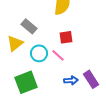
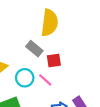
gray rectangle: (29, 26) -> (34, 49), moved

